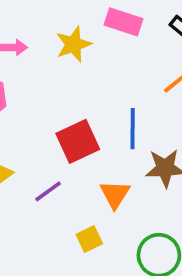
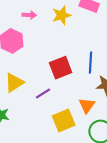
orange triangle: (115, 194) -> (87, 105), moved
yellow square: (89, 239) -> (64, 120), size x1.6

